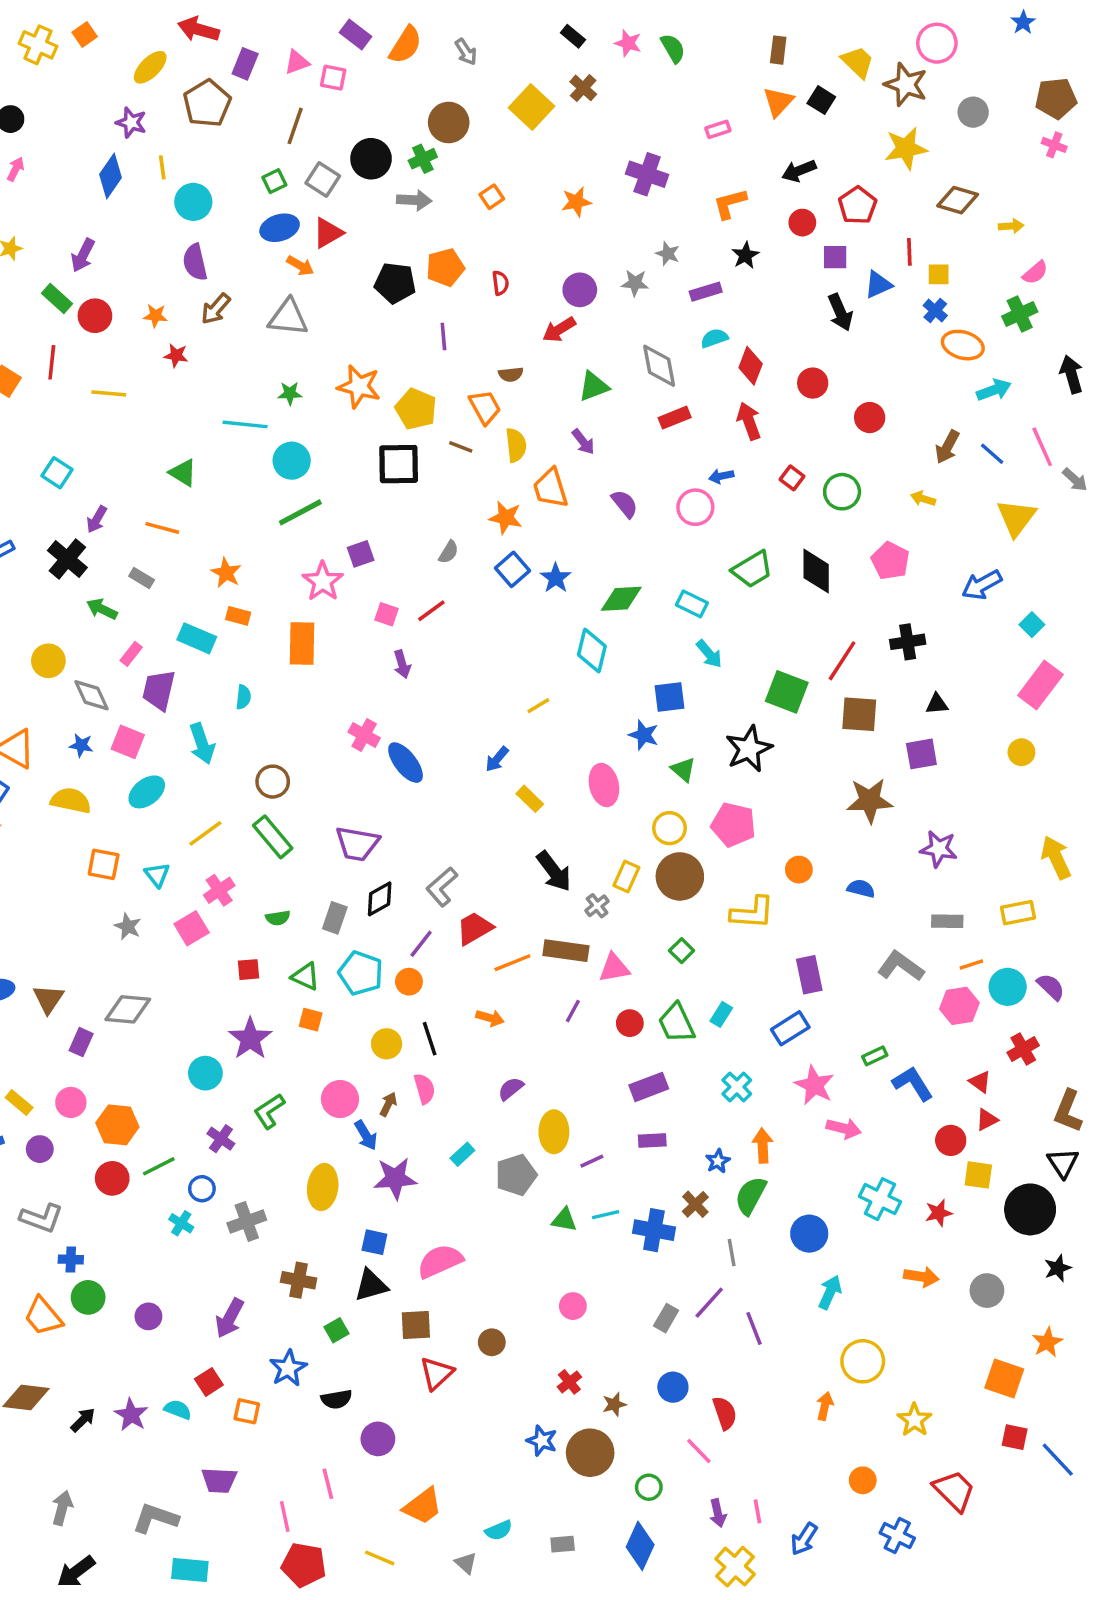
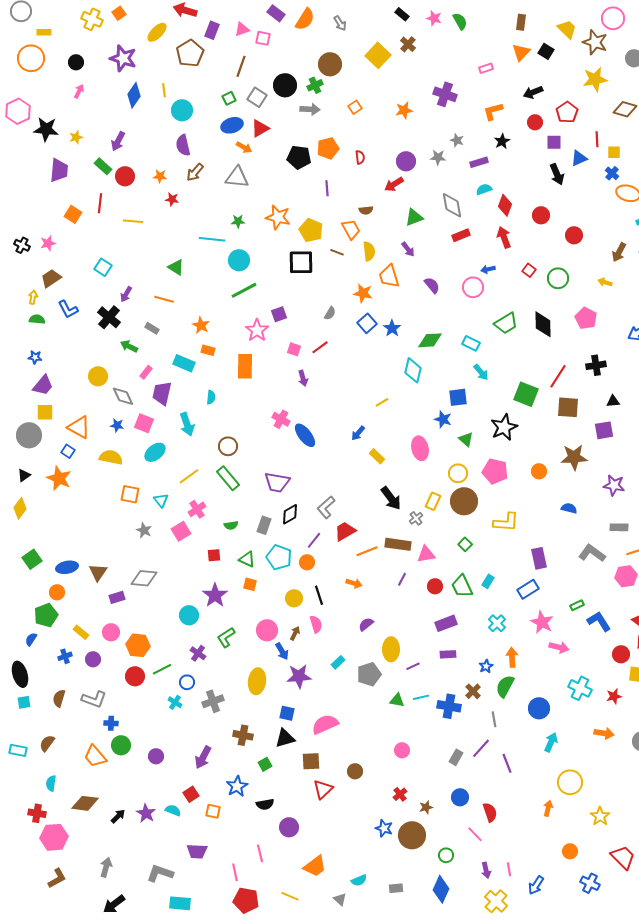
purple star: (131, 122) -> (123, 58), moved, size x1.5
orange circle: (799, 870) -> (539, 471), moved
purple rectangle: (81, 1042) -> (117, 597), turned 49

